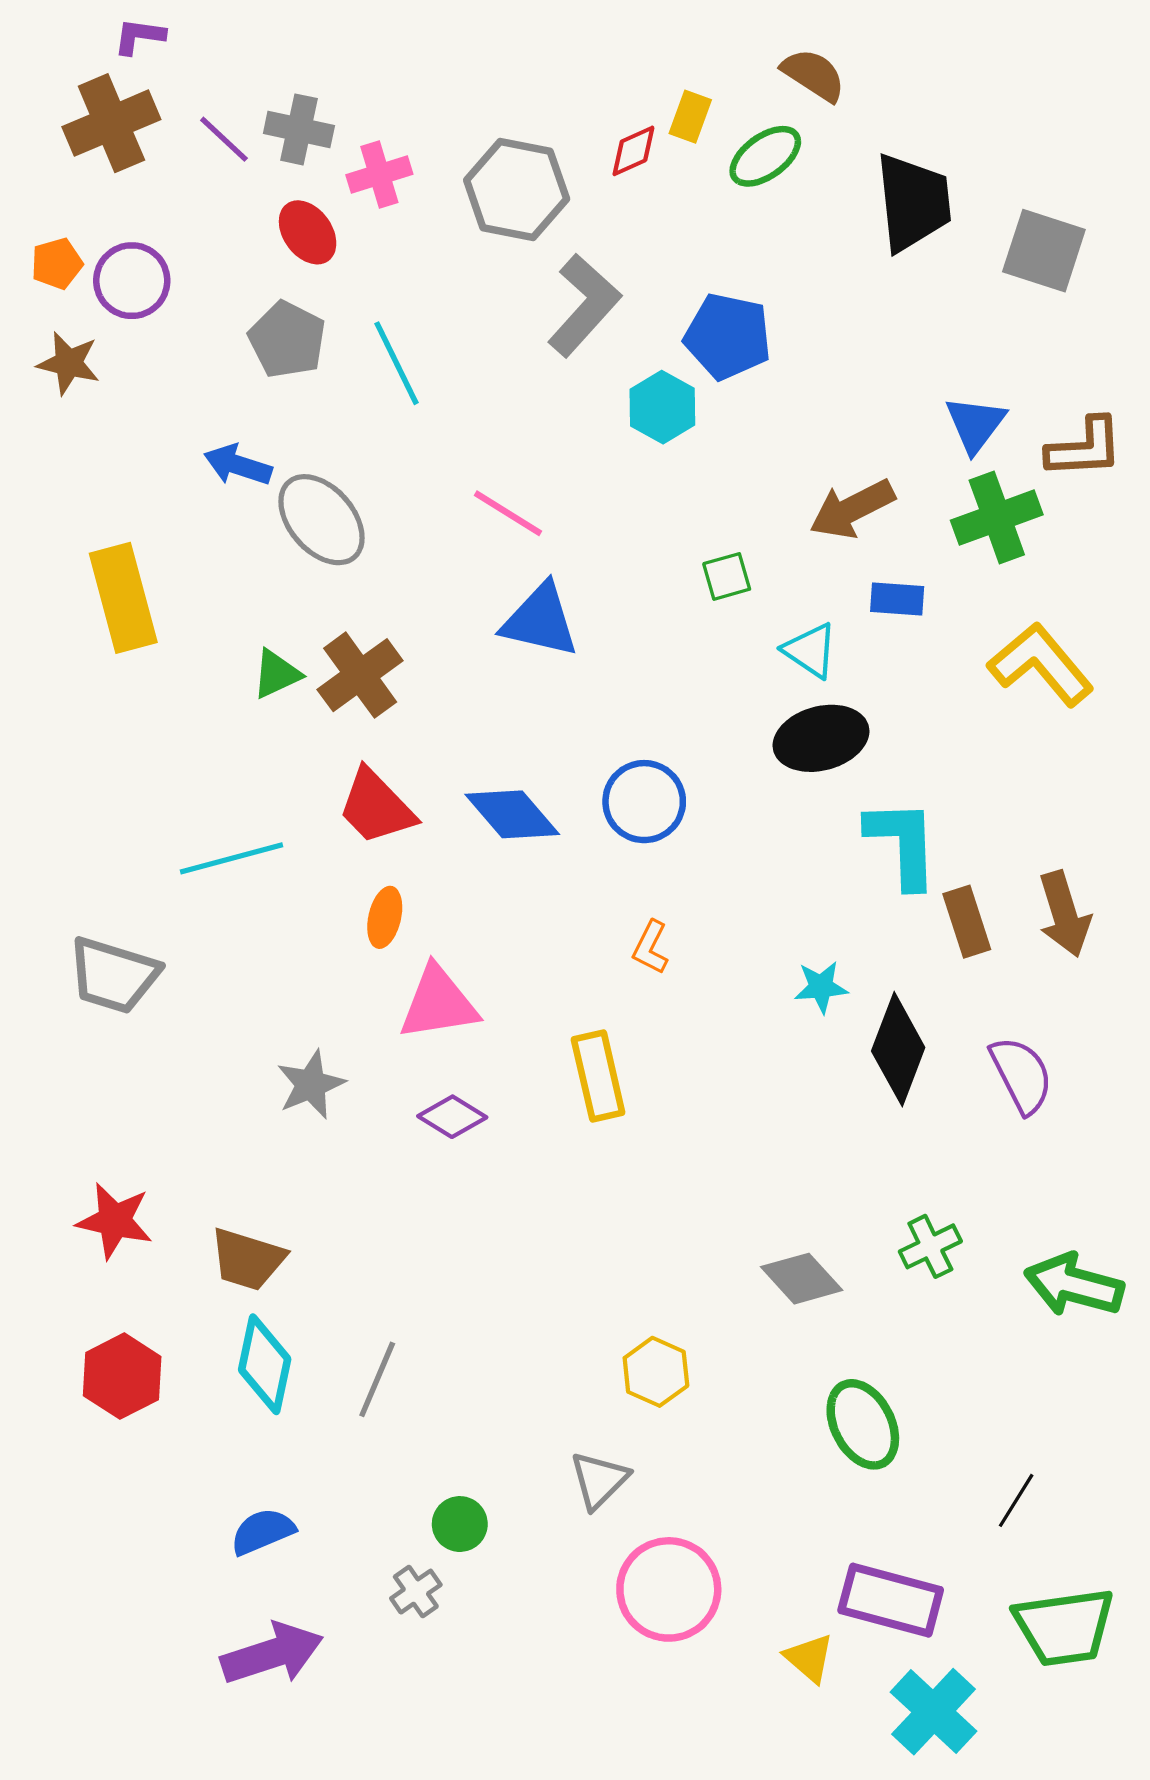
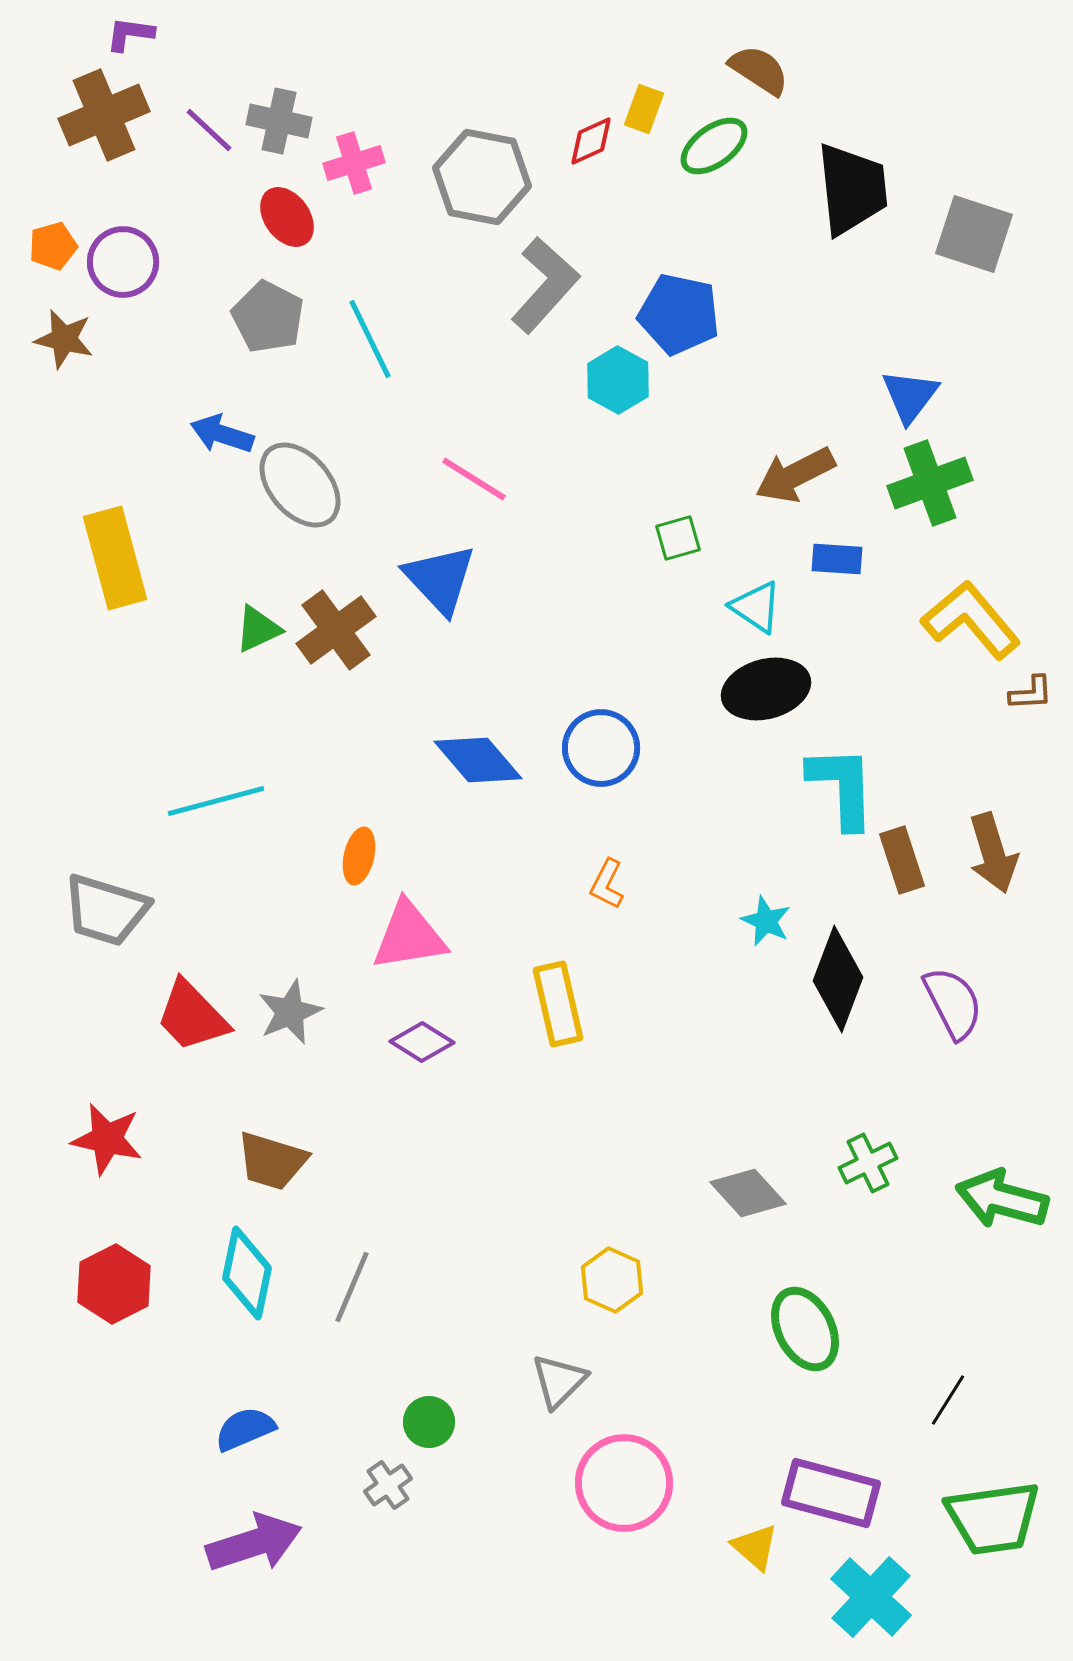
brown L-shape: (1085, 448) -> (1031, 693), moved, size x0.6
blue triangle: (540, 620) -> (440, 579), moved, turned 34
red trapezoid: (376, 807) -> (192, 1016), moved
cyan star: (821, 987) -> (766, 921), turned 30
brown trapezoid: (248, 1259) -> (272, 1161), moved

